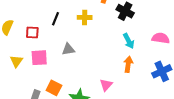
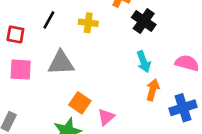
gray triangle: (68, 49) -> (61, 63), size x1.5
orange arrow: (128, 64) -> (153, 90), moved
orange square: (54, 88) -> (80, 103), moved

